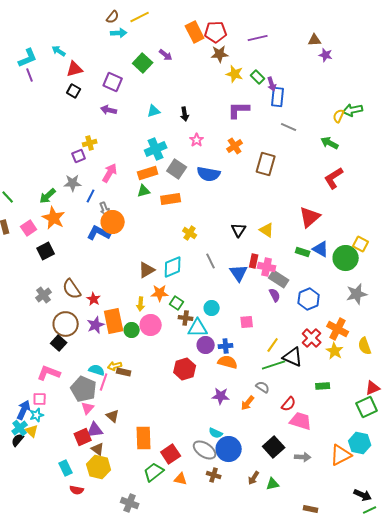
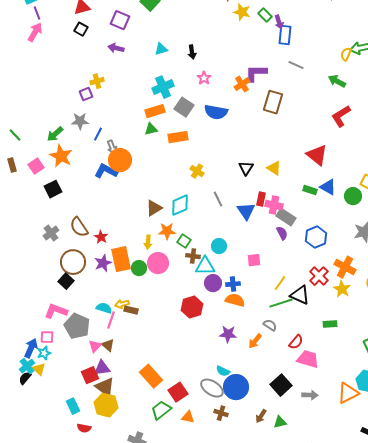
purple L-shape: (239, 110) -> (256, 73), moved
pink arrow: (110, 173) -> (35, 32), moved
red triangle: (310, 217) -> (317, 155), turned -40
green circle: (346, 258) -> (353, 196), size x0.7
gray pentagon: (84, 389) -> (77, 326), moved
brown triangle: (113, 416) -> (108, 345), moved
orange rectangle: (144, 438) -> (151, 376), turned -40
brown triangle: (98, 449) -> (105, 387), size x1.5

